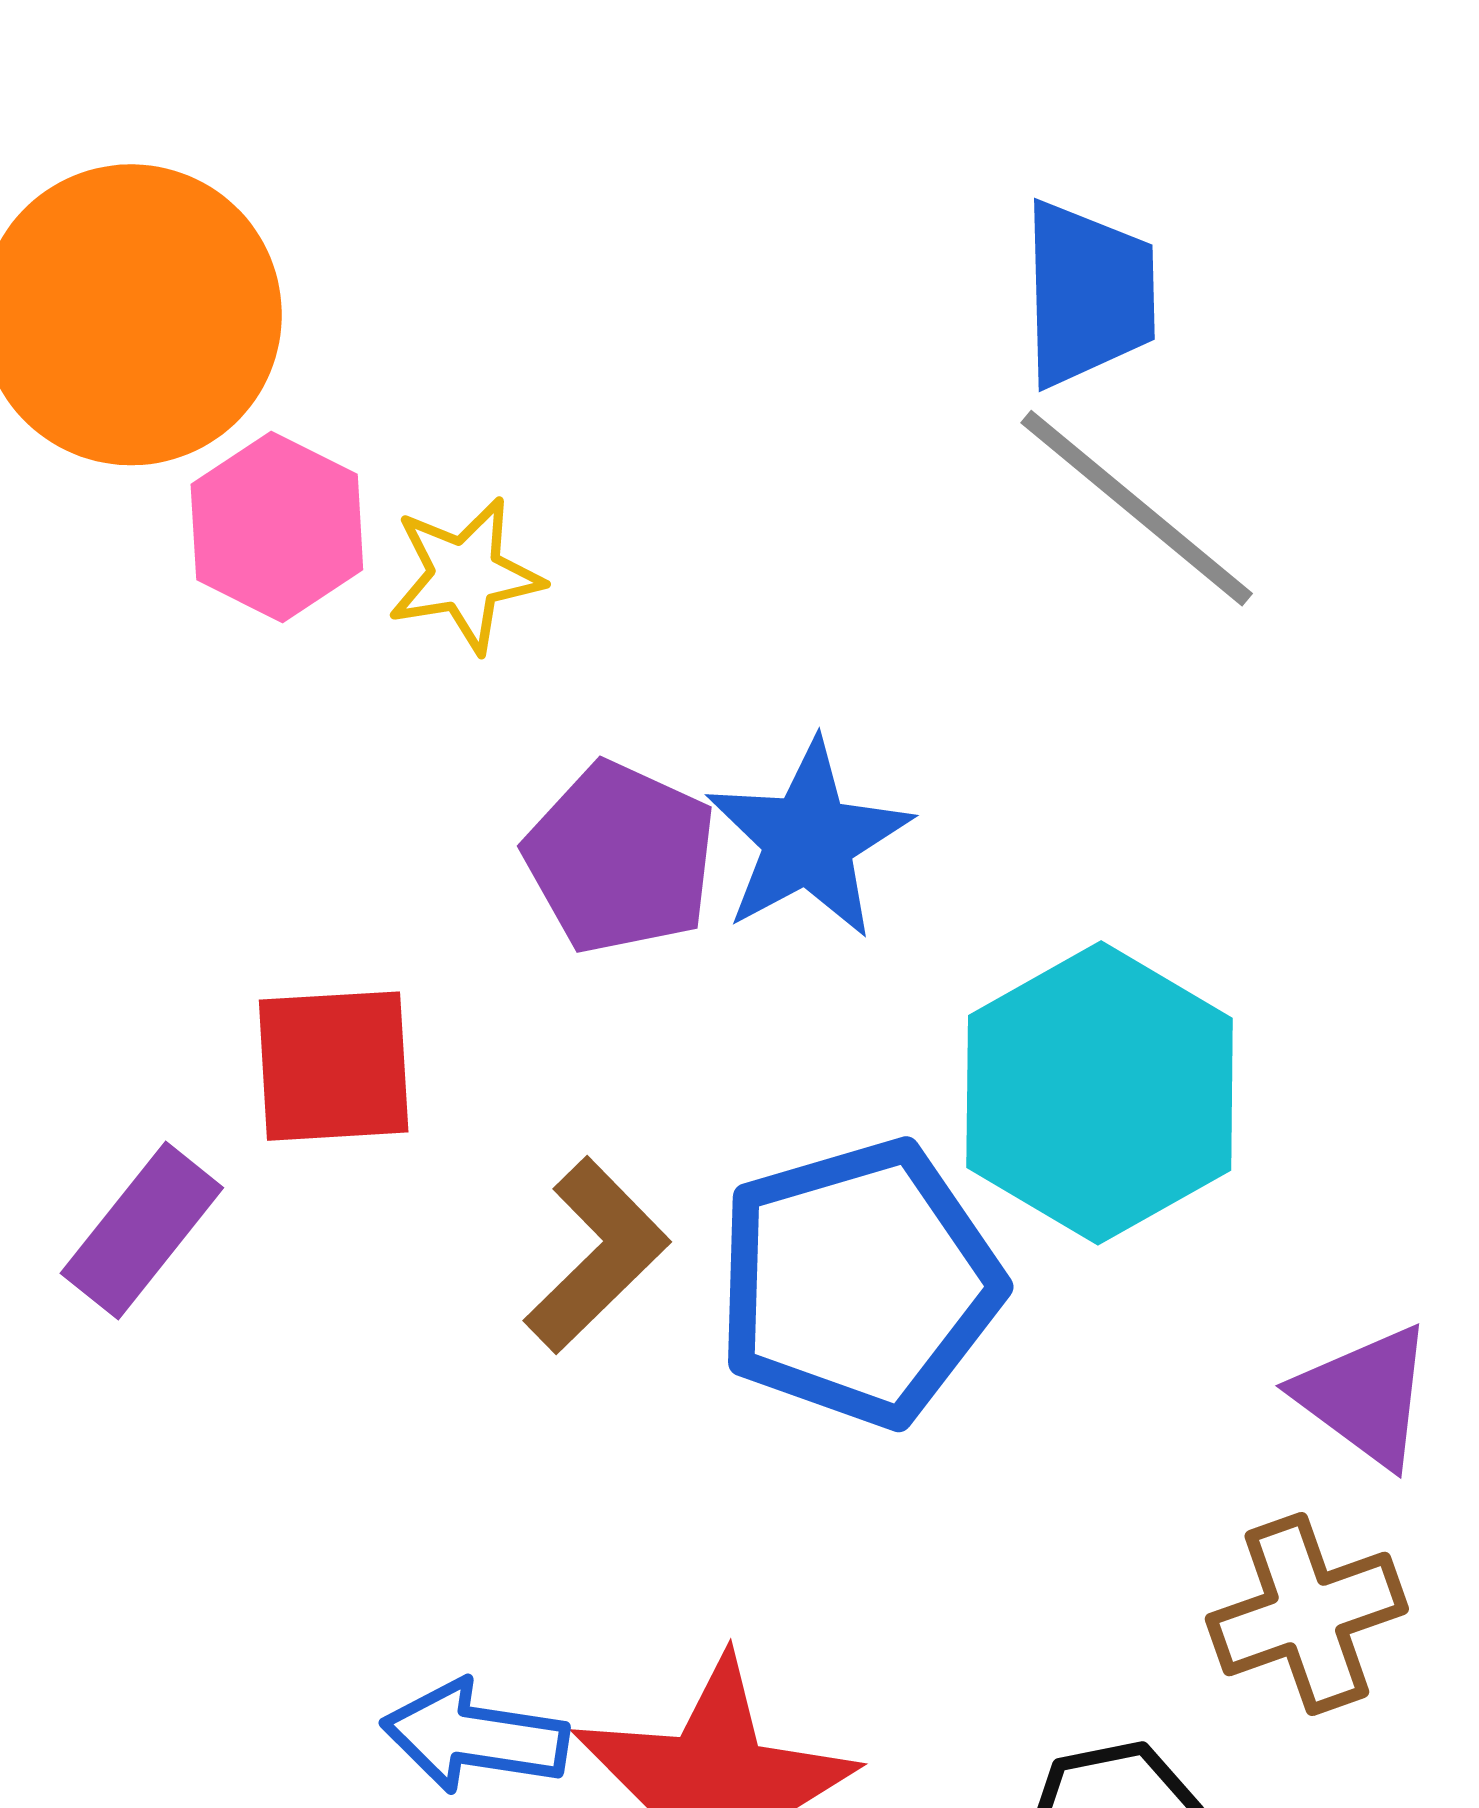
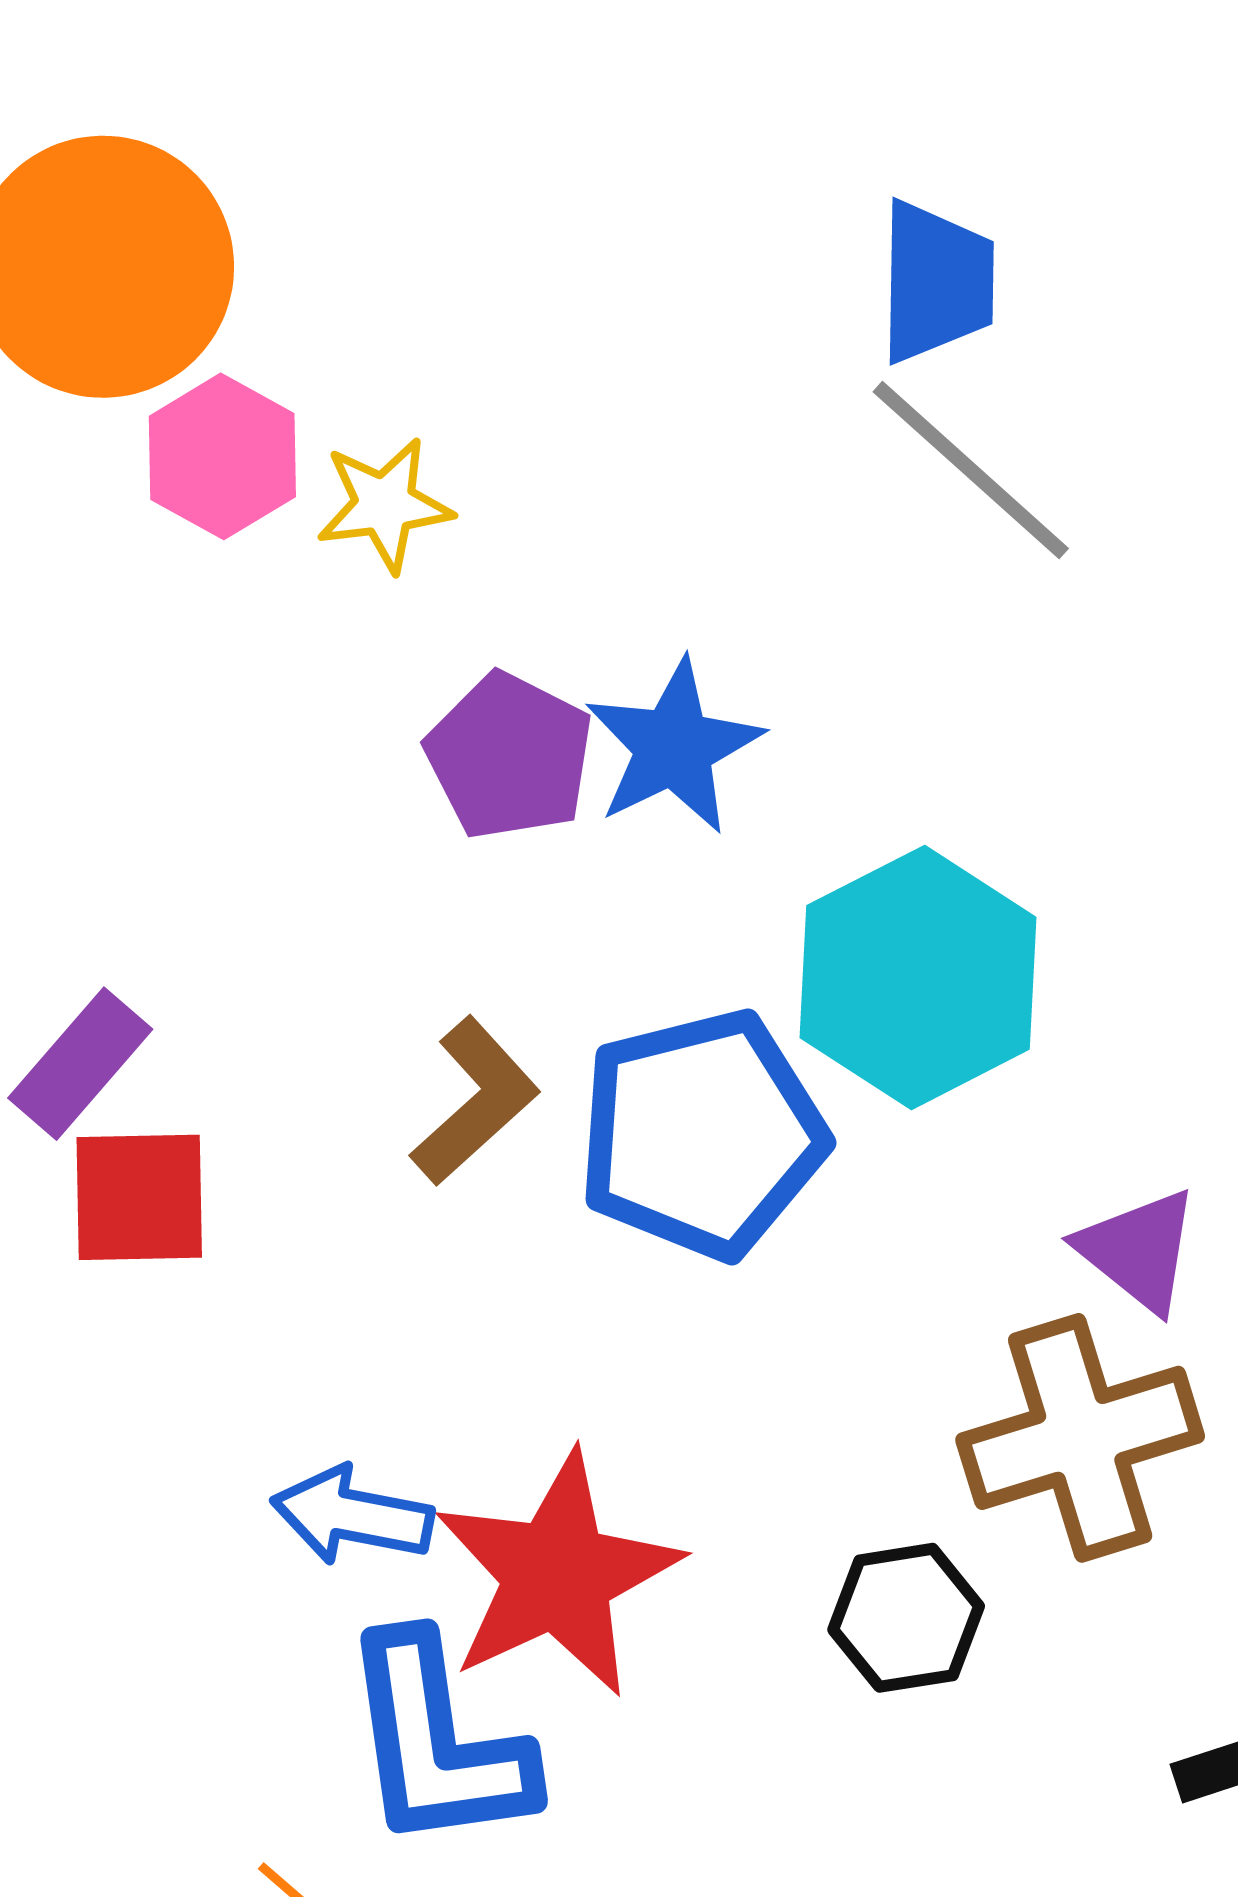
red square: (334, 1066) -> (139, 1197), moved
brown cross: (1307, 1614) -> (1080, 1438), size x1.4

